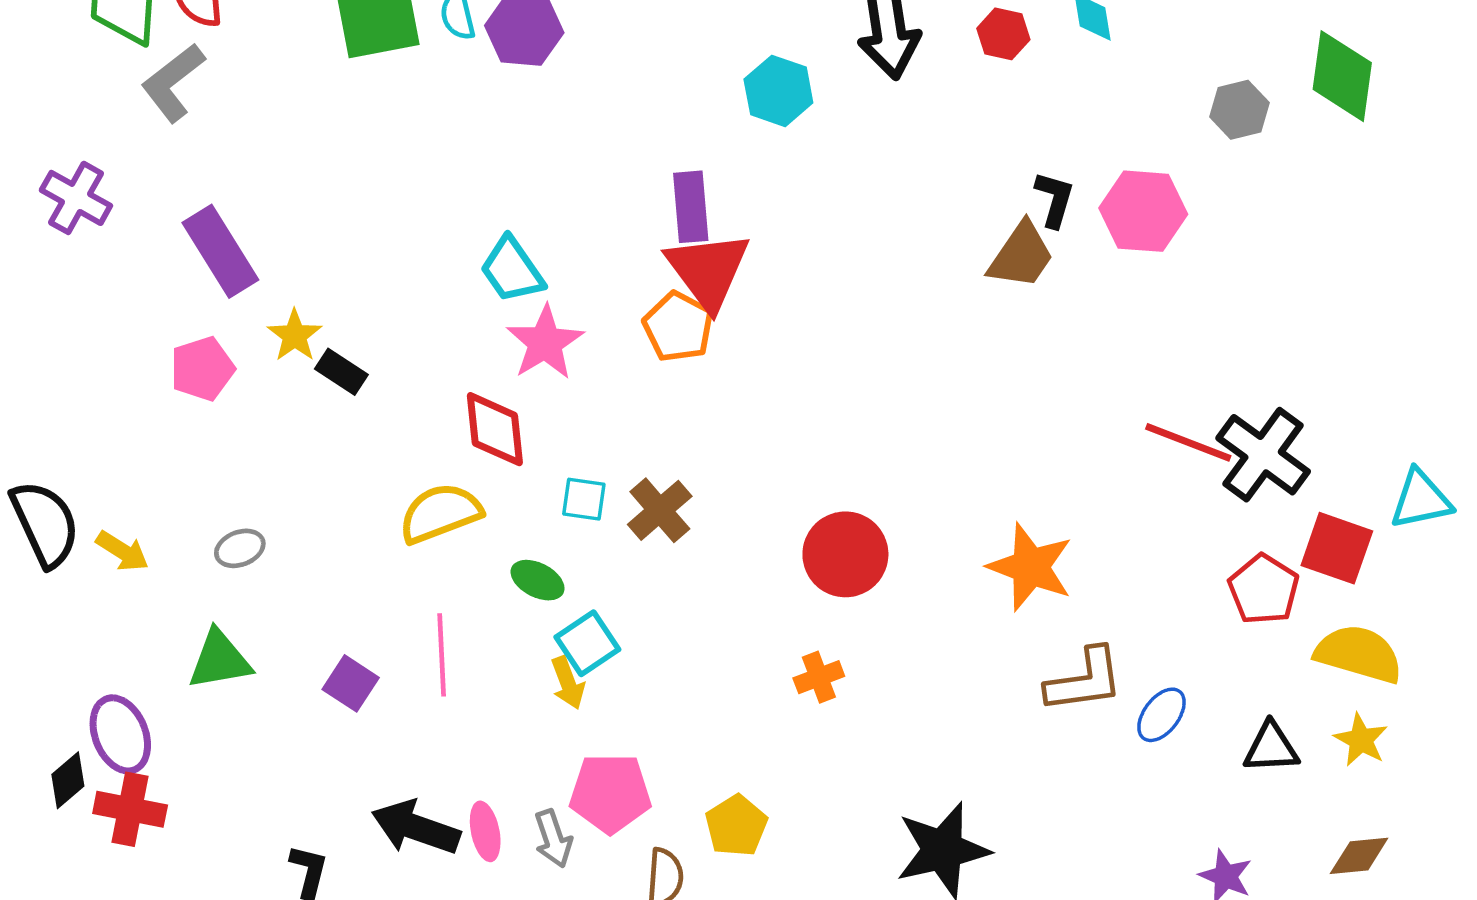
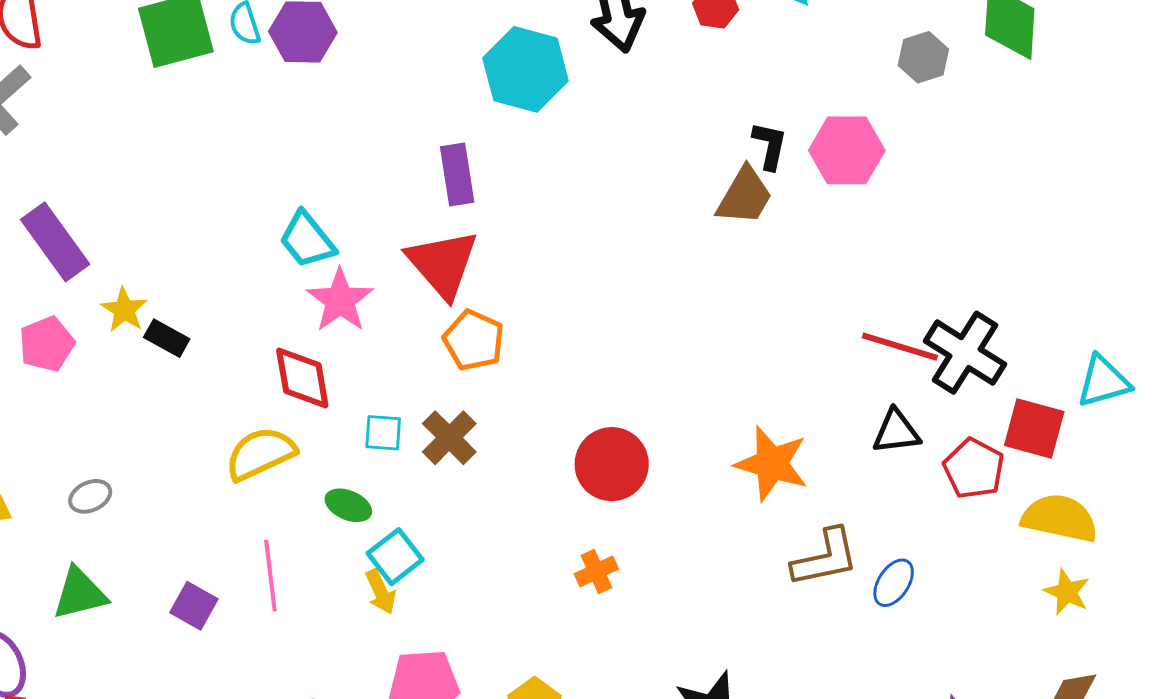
cyan hexagon: (778, 91) -> (525, 69), size x1.4
red triangle: (708, 270) -> (443, 264), moved
orange pentagon: (678, 327) -> (474, 340), moved
black triangle: (1271, 748) -> (896, 432), moved

